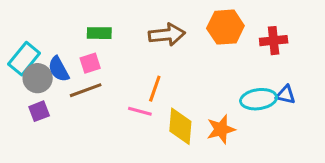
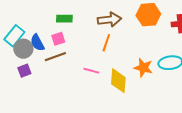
orange line: (155, 89) -> (106, 43), moved
orange star: (221, 129) -> (143, 68), moved, turned 30

